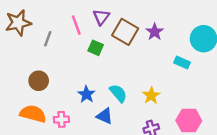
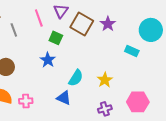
gray line: (48, 39) -> (14, 30), turned -40
cyan semicircle: (118, 93) -> (76, 78), turned 72
blue star: (86, 94) -> (48, 60), moved

